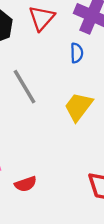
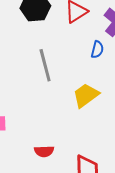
red semicircle: (26, 184) -> (44, 151), moved

